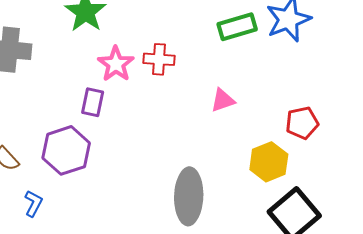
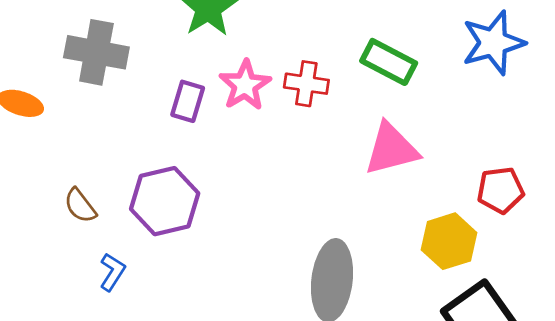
green rectangle: (237, 27) -> (389, 62), moved, turned 39
pink triangle: (223, 100) -> (391, 149), size x1.6
purple rectangle: (93, 102) -> (188, 101), moved

